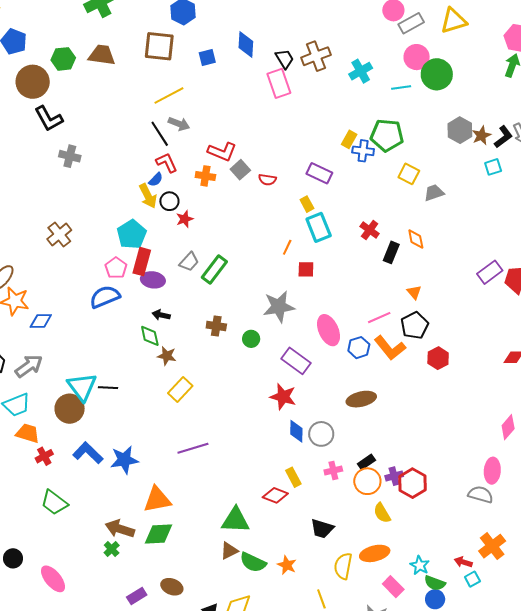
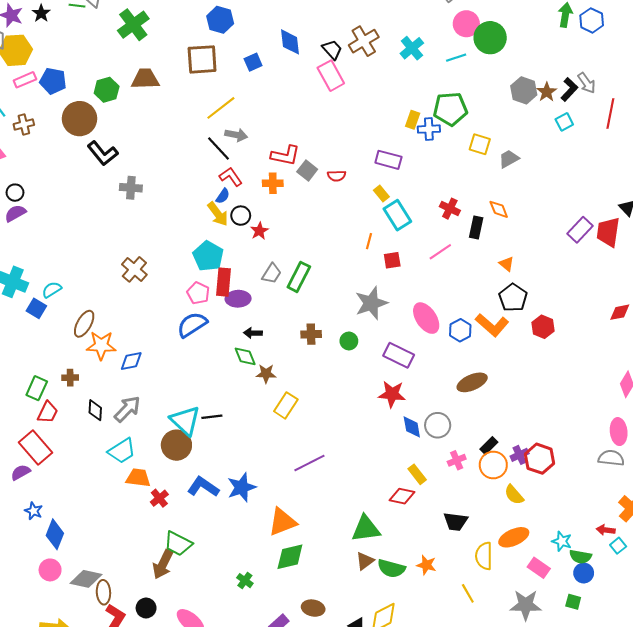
pink line: (379, 318) -> (440, 252), moved
brown arrow: (120, 529) -> (163, 564), moved, turned -72

